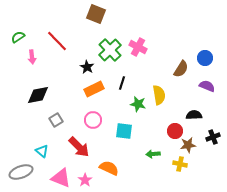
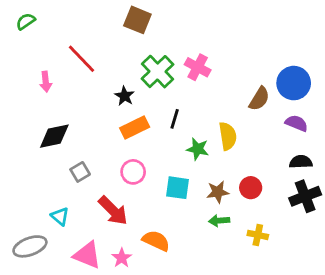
green semicircle: (18, 37) -> (26, 21), moved
blue circle: (205, 58) -> (294, 83), size x1.5
black semicircle: (194, 115) -> (301, 162), moved
black cross: (213, 137) -> (305, 196), size x1.5
brown star: (188, 145) -> (218, 192), moved

